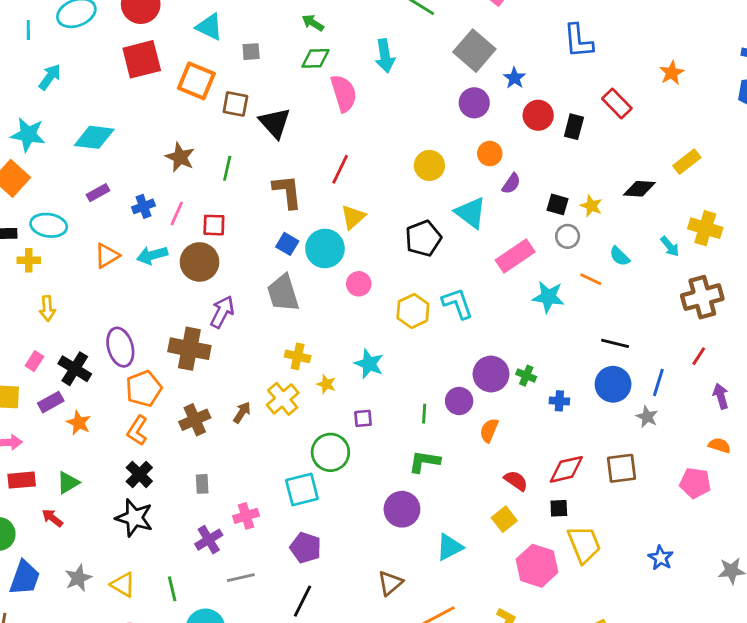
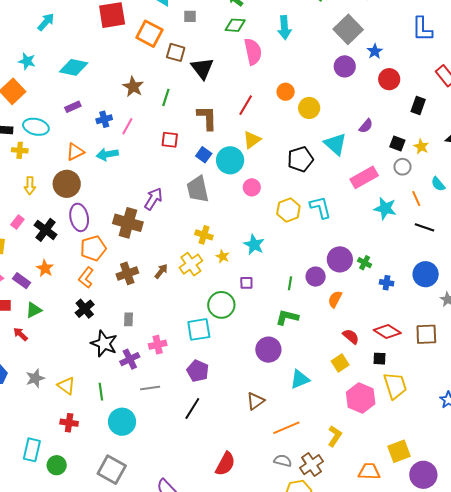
black rectangle: (574, 127) -> (418, 105), moved
cyan star: (28, 135) -> (27, 61), size x0.7
orange circle: (490, 154) -> (286, 92), moved
red square: (214, 225) -> (170, 140), moved
brown circle: (200, 262) -> (67, 184), moved
orange line: (591, 279) -> (416, 199), turned 35
black line: (615, 343) -> (424, 227), moved
purple rectangle: (51, 402) -> (22, 281), moved, turned 60
red diamond: (566, 469) -> (387, 332), turned 40
black star: (134, 518) -> (104, 344), moved

